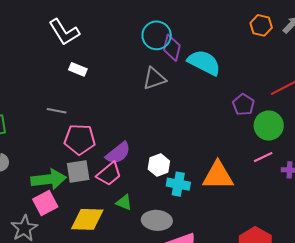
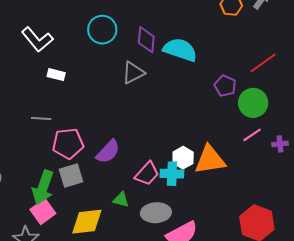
cyan circle: (157, 35) -> (102, 30), moved
white hexagon: (159, 165) -> (183, 158), moved
pink trapezoid: (109, 174) -> (147, 174), moved
green arrow: (49, 179) -> (43, 187), turned 124

